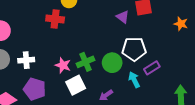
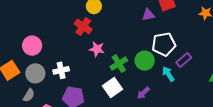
purple triangle: (123, 17) -> (148, 15), turned -40
red cross: (55, 19) -> (83, 26), turned 36
pink star: (63, 65) -> (97, 49), moved

